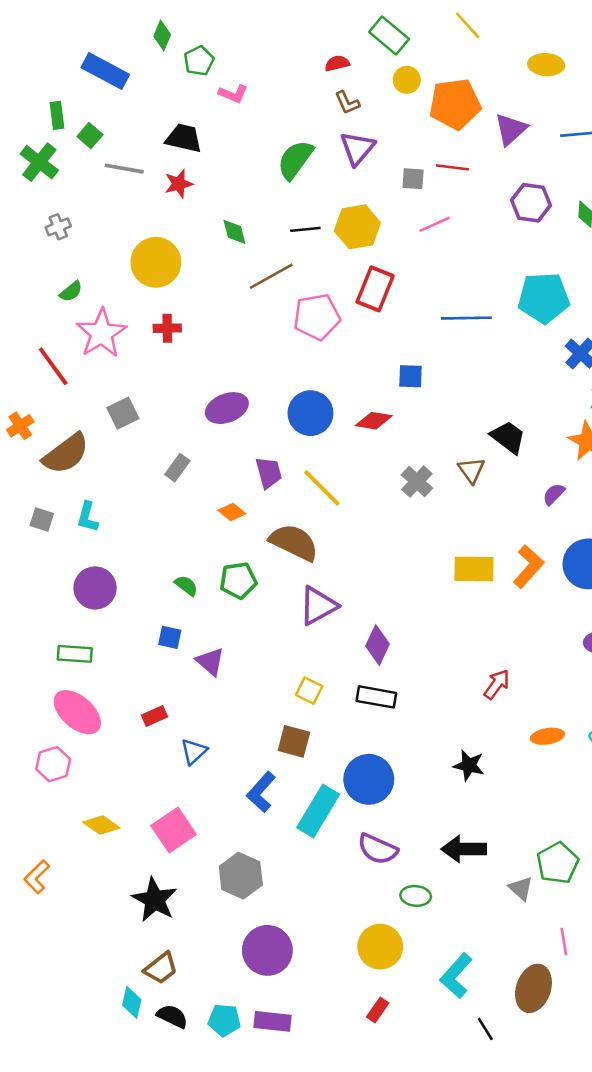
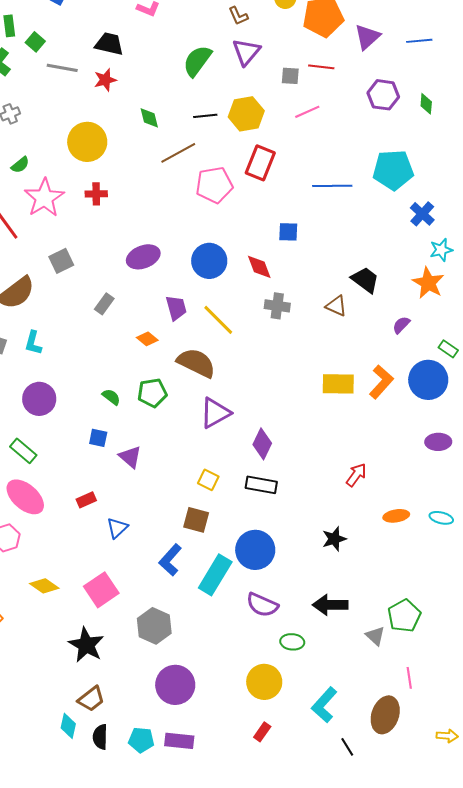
red diamond: (374, 421) -> (259, 267), turned 60
brown triangle: (471, 470) -> (336, 306), turned -30
gray cross: (417, 482) -> (277, 306), moved, turned -35
green rectangle: (75, 654) -> (23, 451), turned 36
black star: (469, 765) -> (334, 539), turned -30
black semicircle: (172, 1016) -> (100, 737), turned -115

